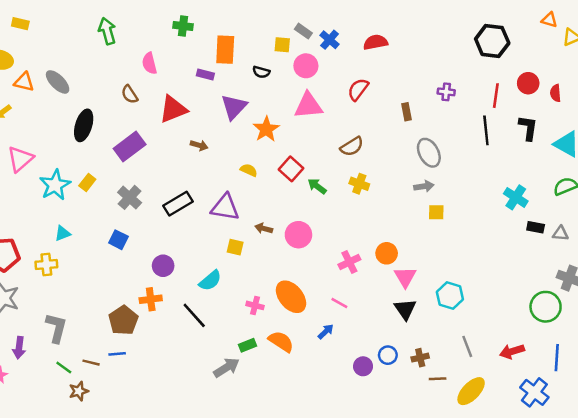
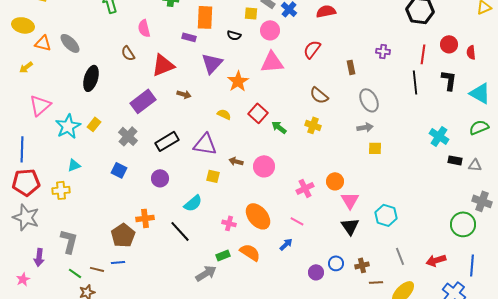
purple rectangle: (130, 147) -> (143, 101), moved
brown semicircle: (352, 147) -> (319, 95), moved, turned 72
purple circle: (163, 266) -> (160, 178), moved

